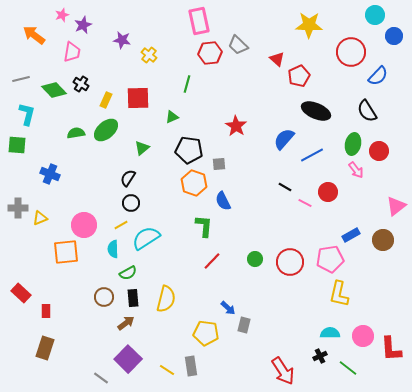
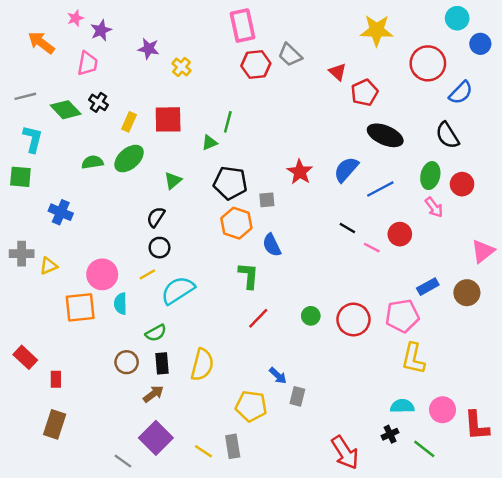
green line: (187, 84) -> (228, 122), moved
red star: (236, 126) -> (300, 172), moved
cyan semicircle: (113, 249) -> (120, 304), moved

